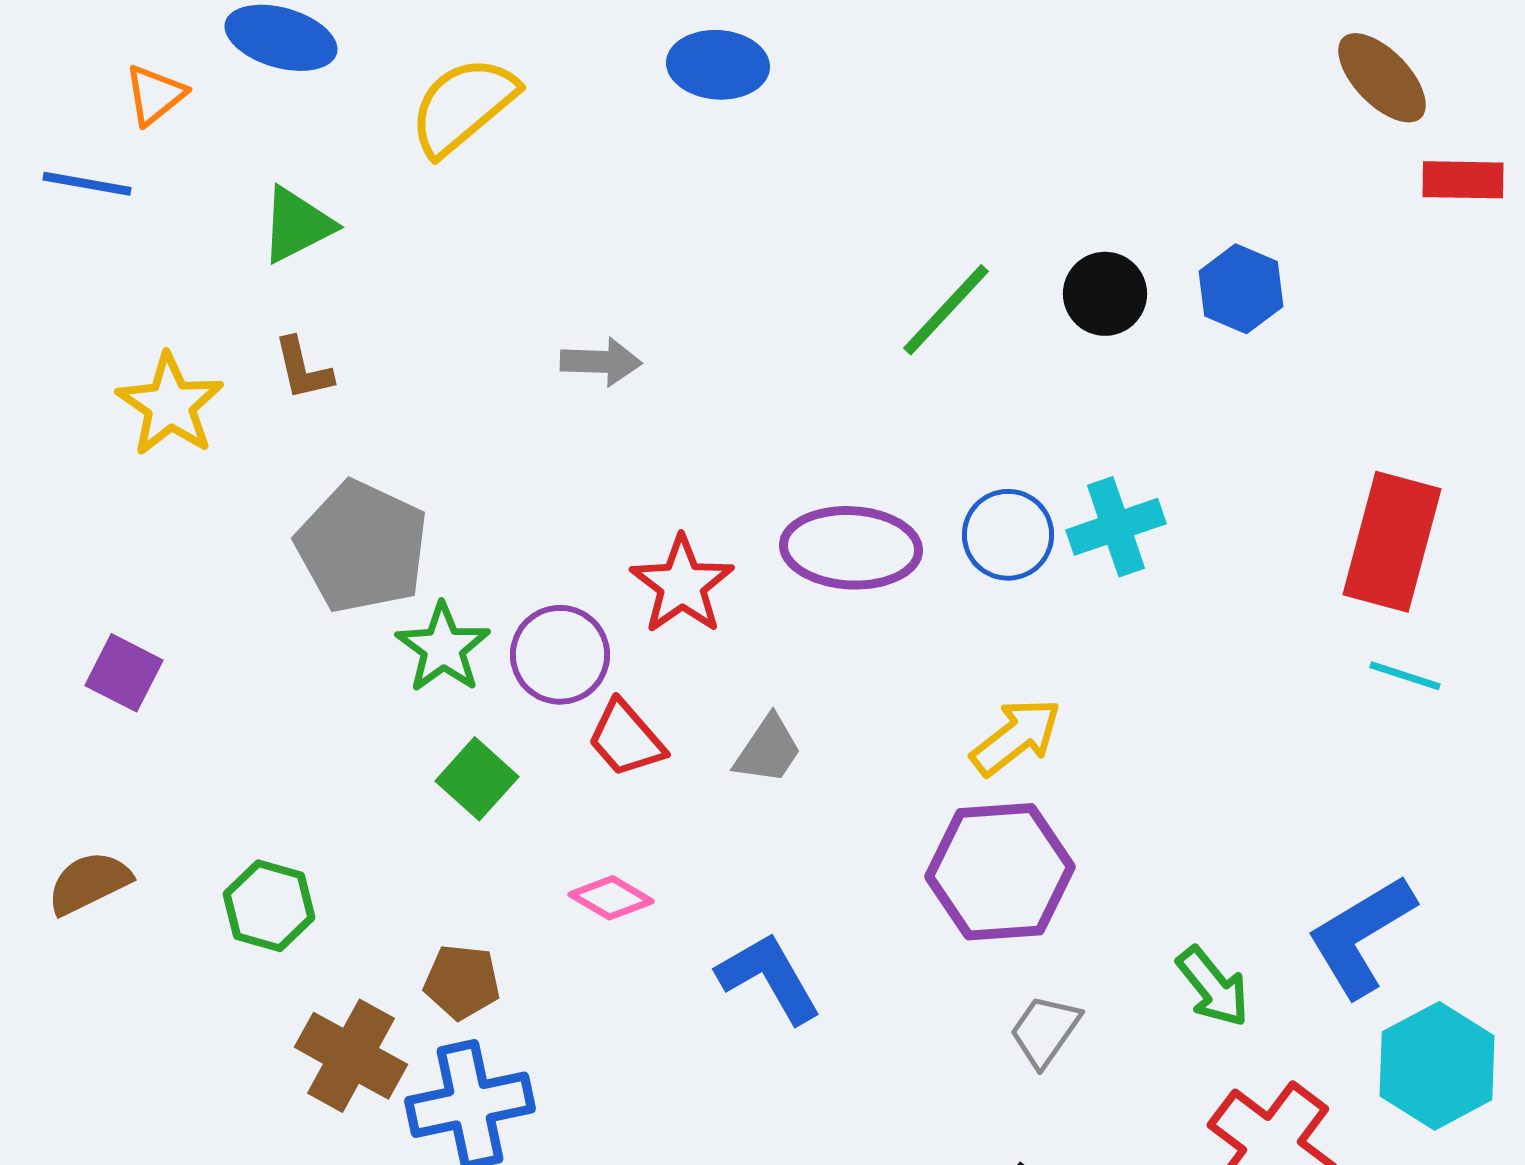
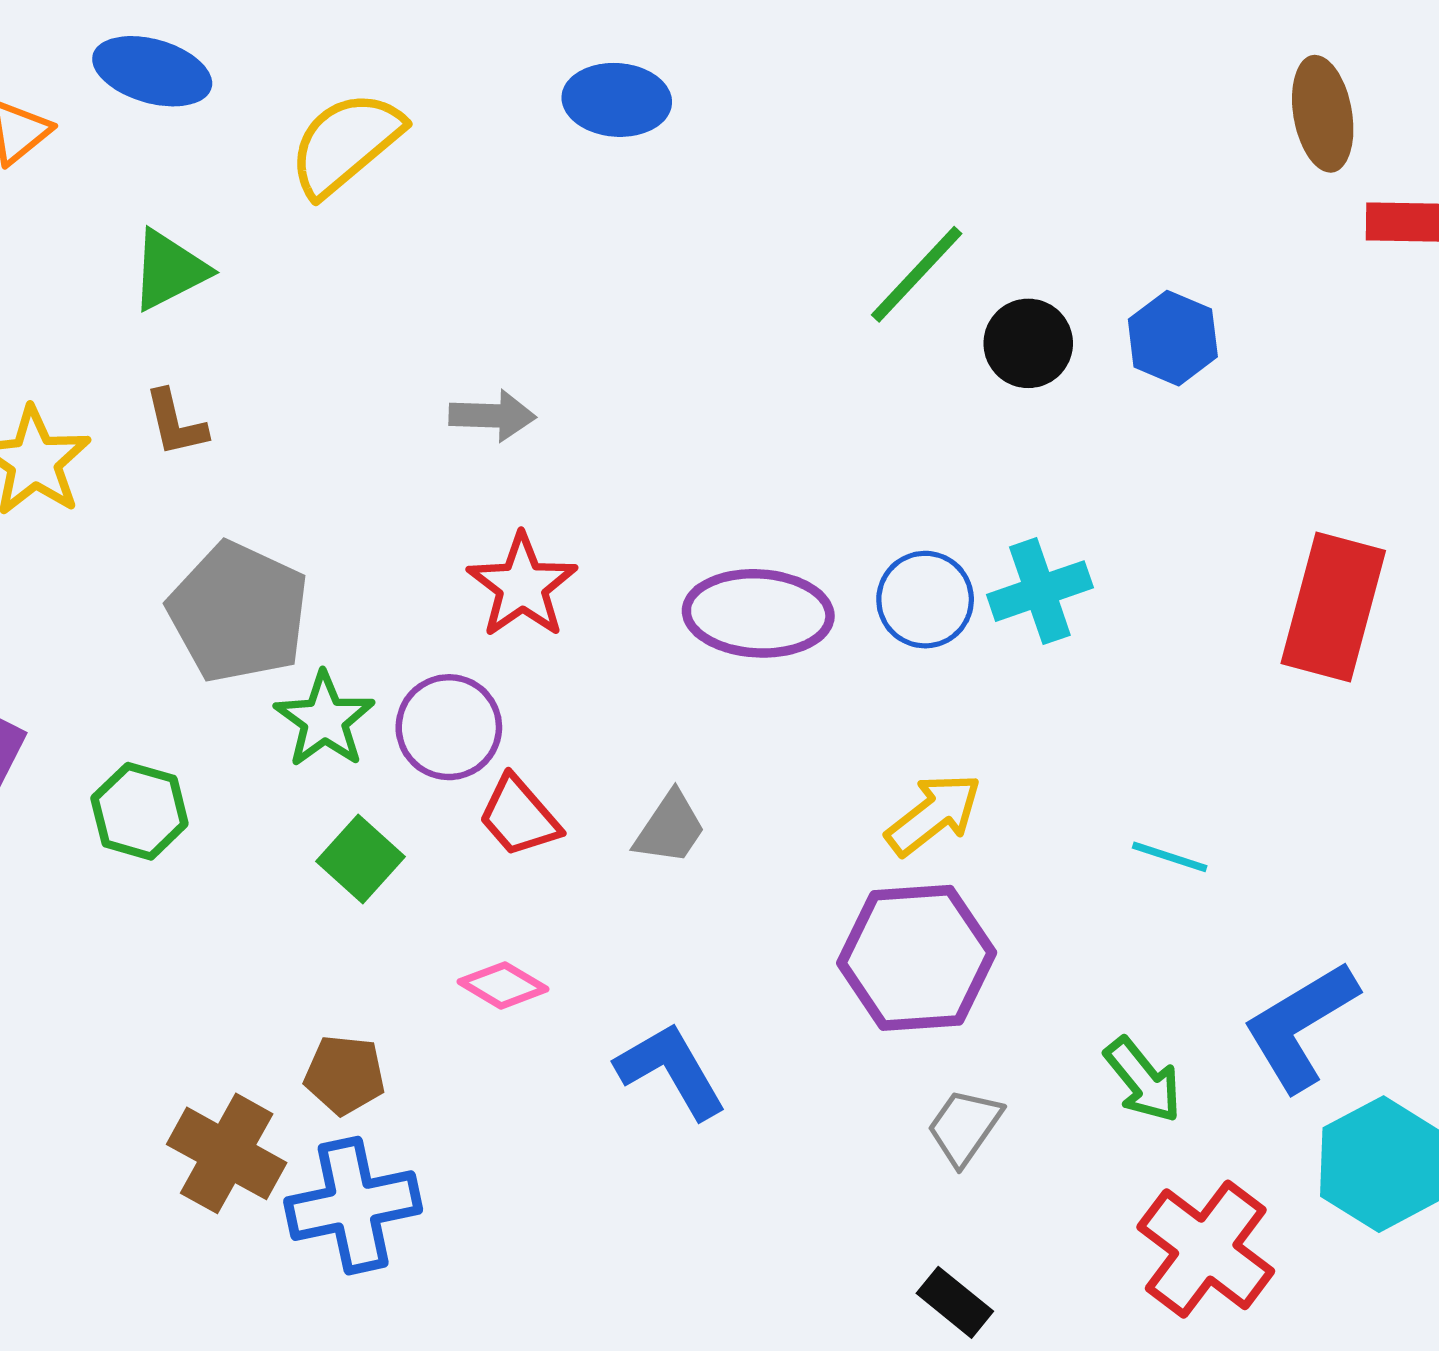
brown ellipse: (1382, 78) -> (1323, 114), turned 34
green line: (946, 310) -> (917, 274), moved
red star: (682, 585) -> (522, 586), moved
cyan line: (1405, 676) -> (1170, 857), moved
green hexagon: (269, 906) -> (139, 811), moved

